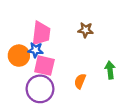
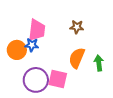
pink square: (44, 66) -> (58, 79), moved
orange semicircle: (80, 81) -> (77, 58), moved, size x1.5

